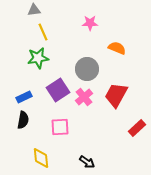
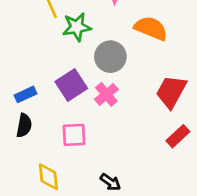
orange semicircle: (117, 48) -> (151, 28), size x1.4
green star: (38, 58) -> (77, 27), moved
red trapezoid: (116, 95) -> (171, 92), moved

